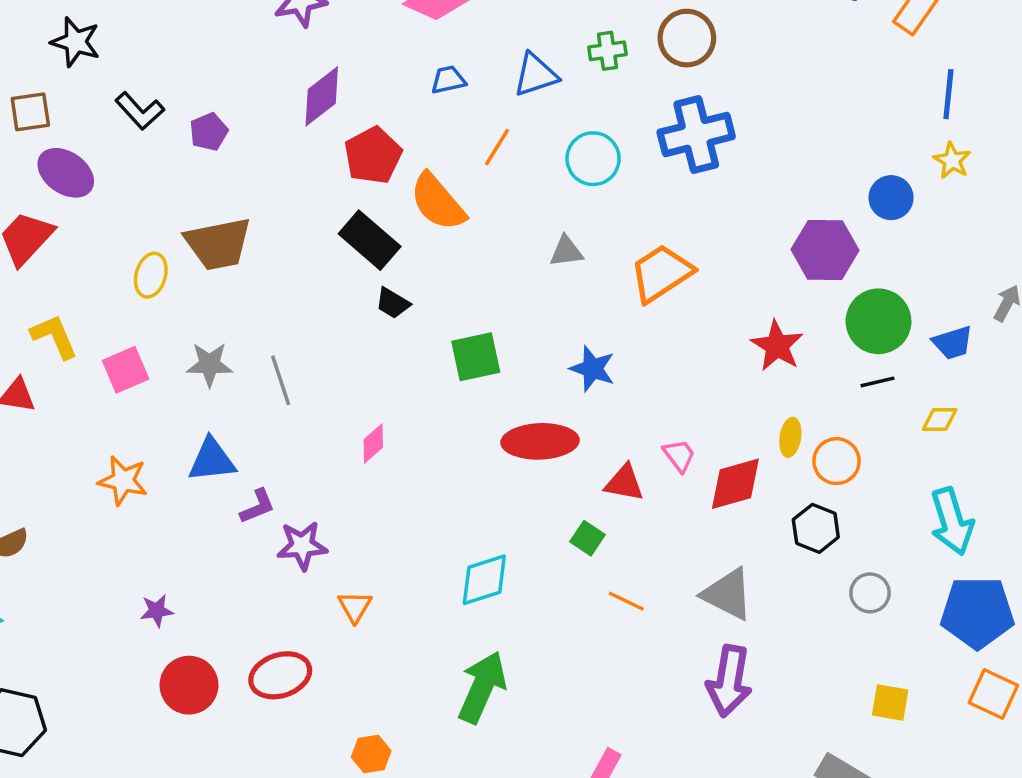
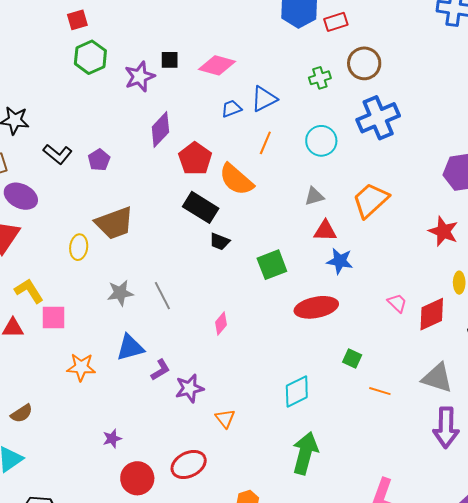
blue triangle: (536, 75) -> (264, 99), moved
pink square: (126, 370) -> (53, 318), moved, turned 32
red triangle: (624, 483) -> (325, 231), moved

